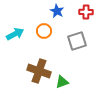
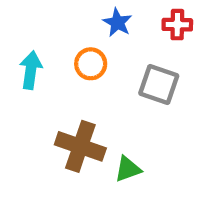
cyan arrow: (15, 34) -> (31, 70), turned -54
gray square: (77, 41) -> (159, 84), turned 36

